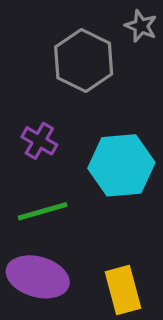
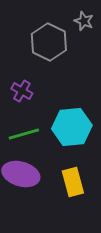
cyan hexagon: (121, 165) -> (72, 127), moved

